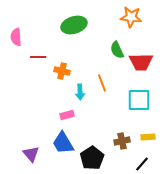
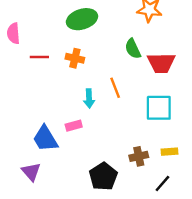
orange cross: (62, 71) -> (75, 58), moved
blue trapezoid: (63, 143) -> (45, 139), moved

